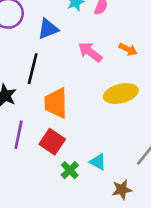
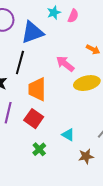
blue triangle: (48, 29) -> (32, 32), size x1.4
pink arrow: (90, 52) -> (65, 64), moved
green cross: (70, 170) -> (39, 149), moved

